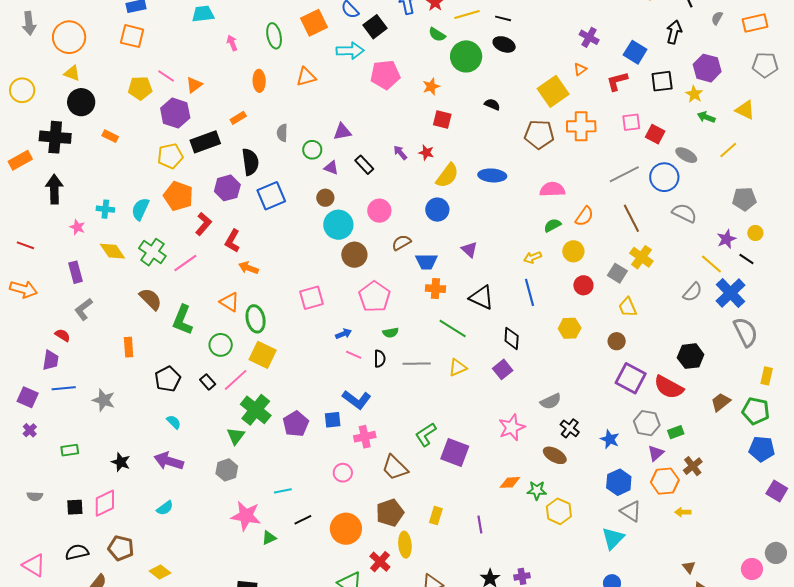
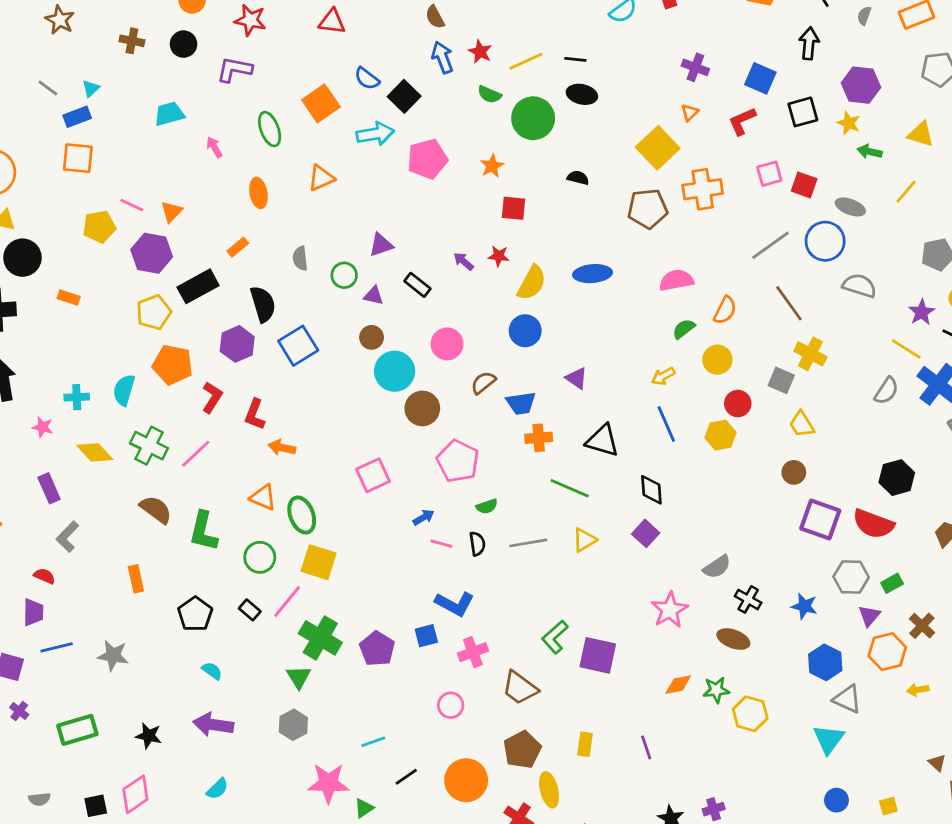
yellow hexagon: (570, 328) -> (721, 435), moved
green rectangle: (70, 450) -> (77, 730), size x1.6

